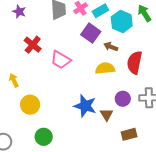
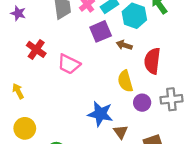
purple square: (91, 33) -> (101, 31), turned 36
yellow semicircle: (105, 68) -> (125, 81), moved, turned -96
yellow circle: (30, 105) -> (25, 128), moved
brown triangle: (107, 115) -> (121, 132), moved

